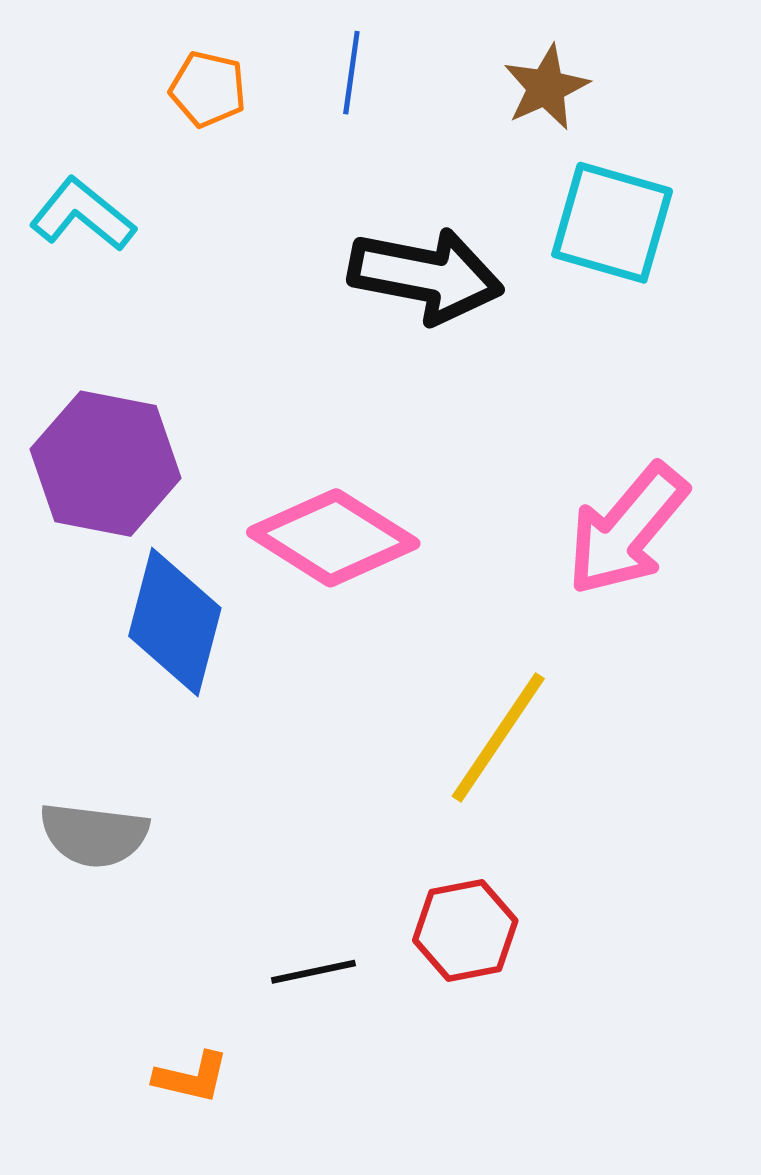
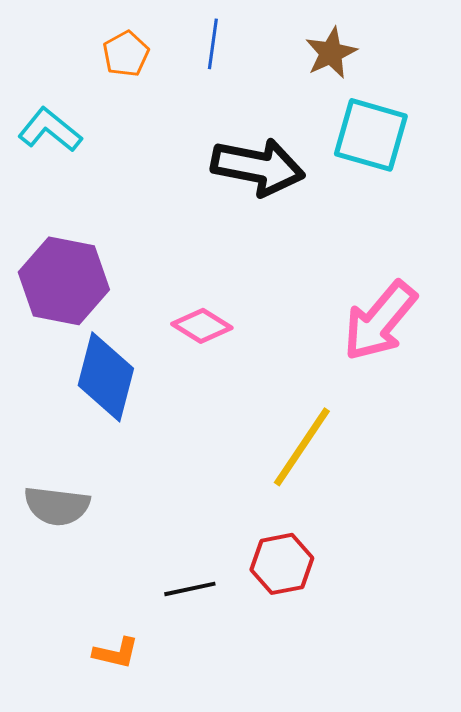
orange pentagon: (208, 89) -> (126, 54), turned 30
pink diamond: (333, 538) -> (202, 326), size x0.6

